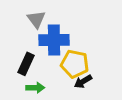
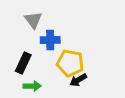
blue cross: (54, 40) -> (50, 40), size x0.7

